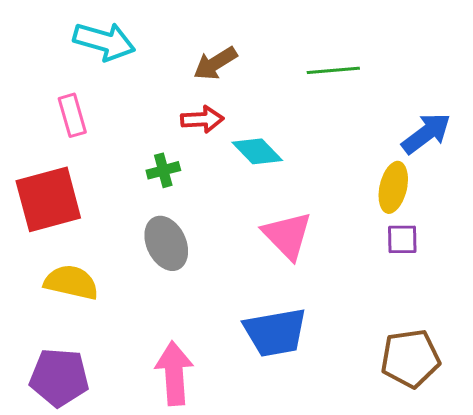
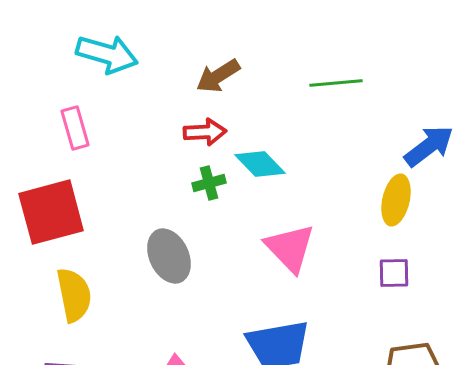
green cross: (163, 170) -> (209, 183), moved
purple square: (402, 239) -> (394, 273), moved
yellow semicircle: (71, 282) -> (74, 295), turned 66

